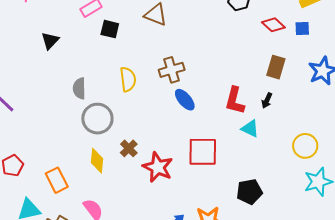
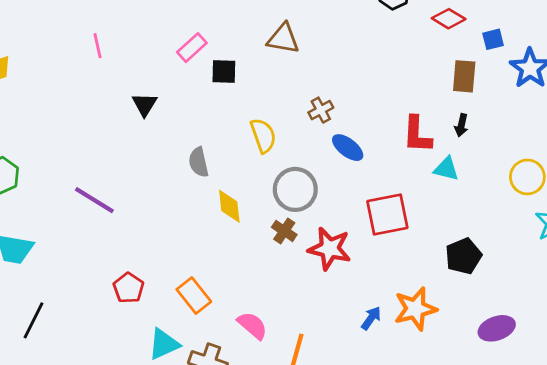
blue square: (302, 29) -> (493, 39), moved
brown cross: (172, 70) -> (321, 110), size x0.7
gray circle: (97, 119) -> (295, 189), moved
yellow diamond: (97, 161) -> (229, 206), moved

